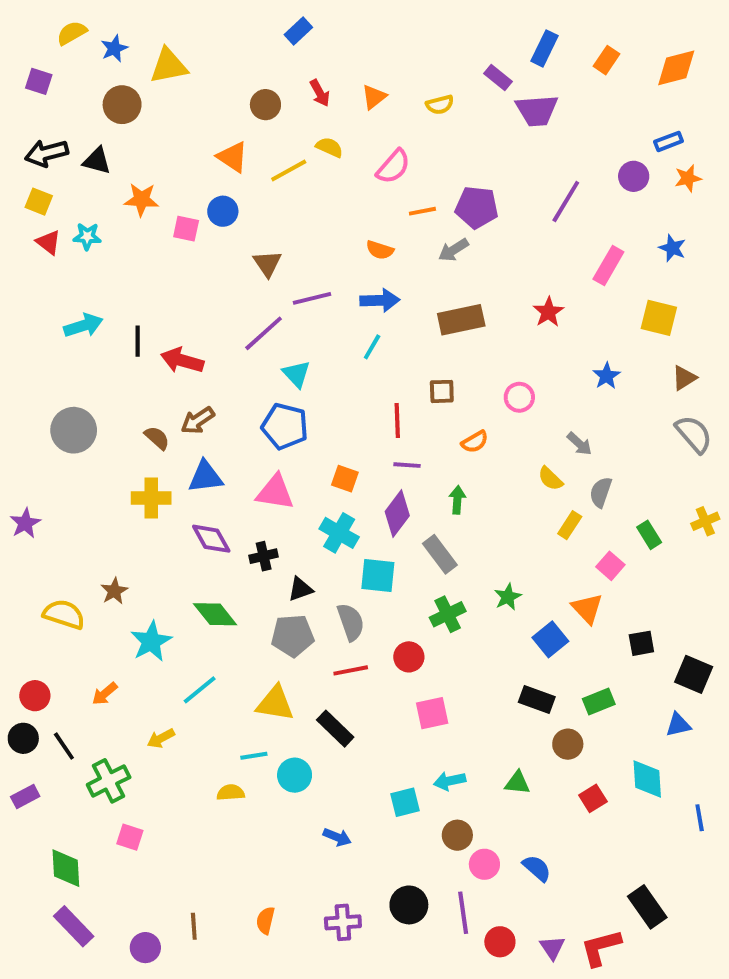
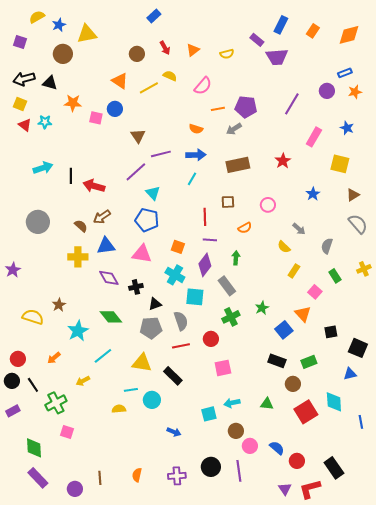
gray semicircle: (601, 492) -> (327, 246), moved
red square: (593, 798) -> (306, 412), size x1.6
red circle: (500, 942) -> (297, 461), moved

